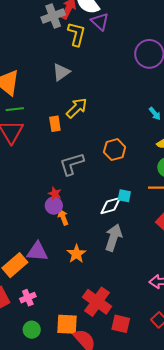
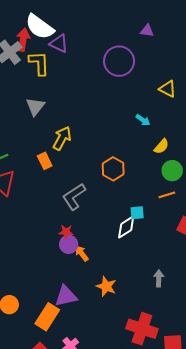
gray arrow: (113, 238) -> (159, 278), moved, size x0.6

